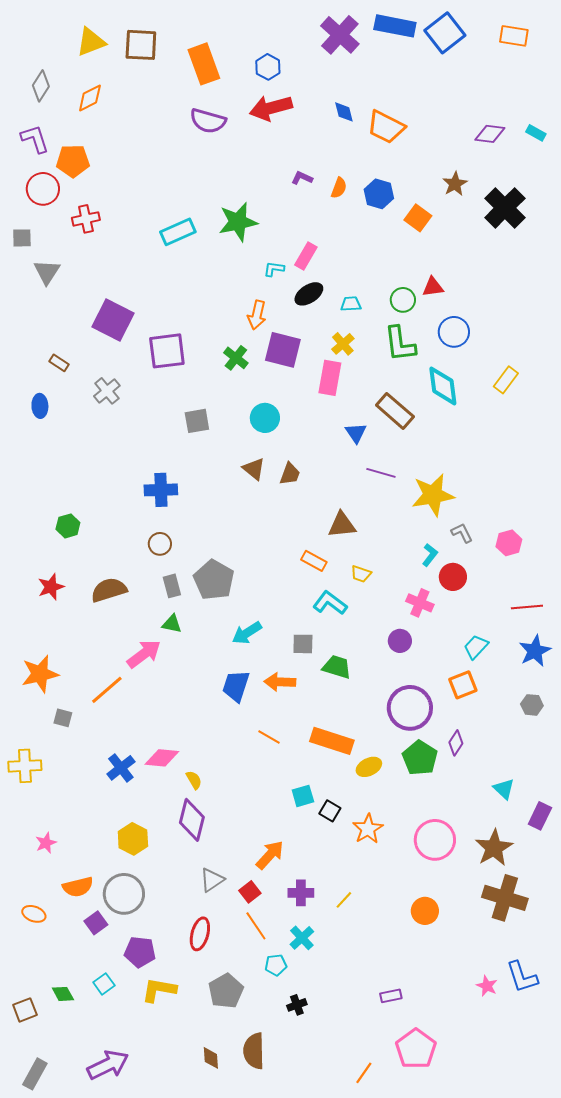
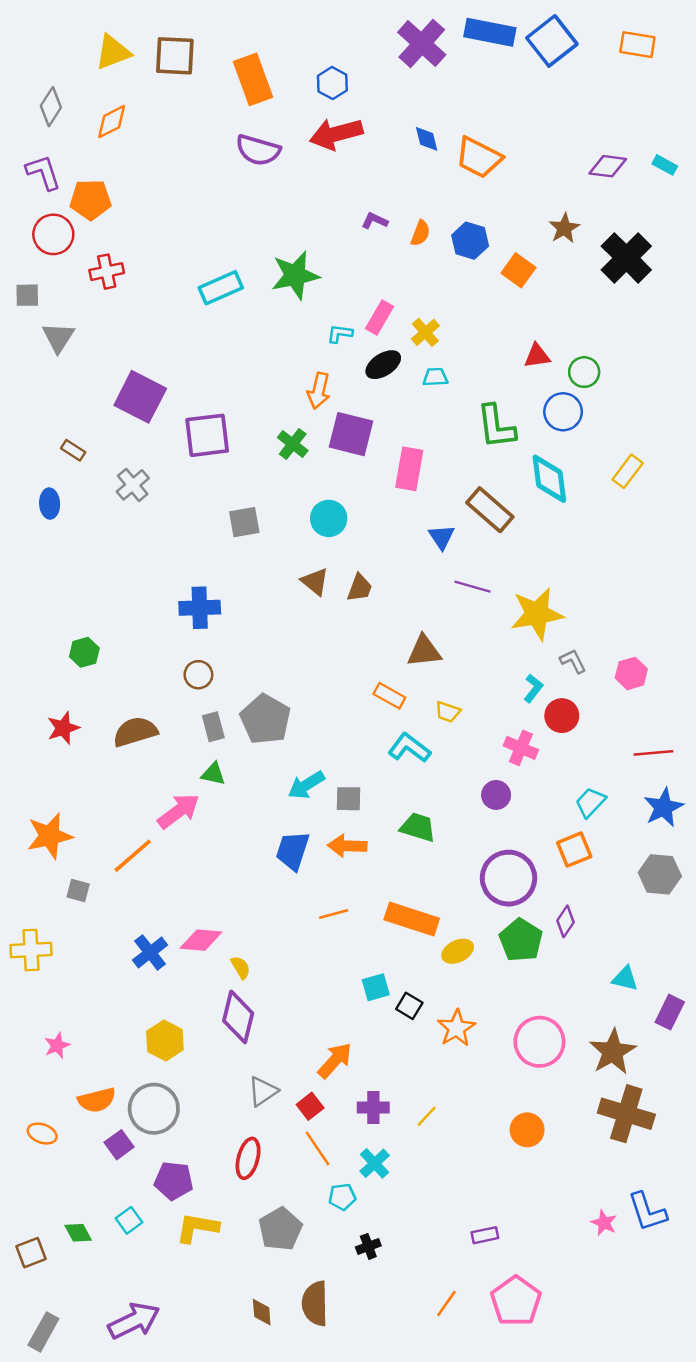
green circle: (403, 300) -> (584, 372), moved
yellow cross: (343, 344) -> (425, 332), moved
gray square: (303, 644) -> (348, 799), moved
gray hexagon: (532, 705) -> (660, 874), size x1.5
orange line: (269, 737) -> (334, 914), turned -45
cyan triangle: (504, 789) -> (625, 979), turned -30
orange line: (364, 1073) -> (446, 1303), moved

